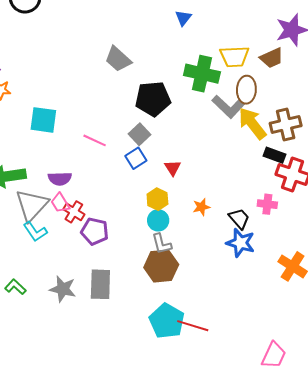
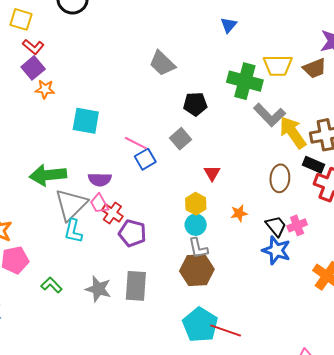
brown ellipse: (246, 90) -> (280, 178), moved
black pentagon: (153, 99) -> (195, 104), size x0.7
blue square: (136, 158) -> (145, 159), moved
pink cross: (267, 204) -> (297, 225), moved, turned -30
cyan L-shape: (35, 232) -> (73, 231), turned 45

